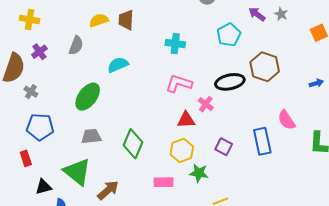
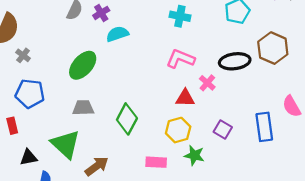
purple cross: (39, 52) -> (101, 13), moved

